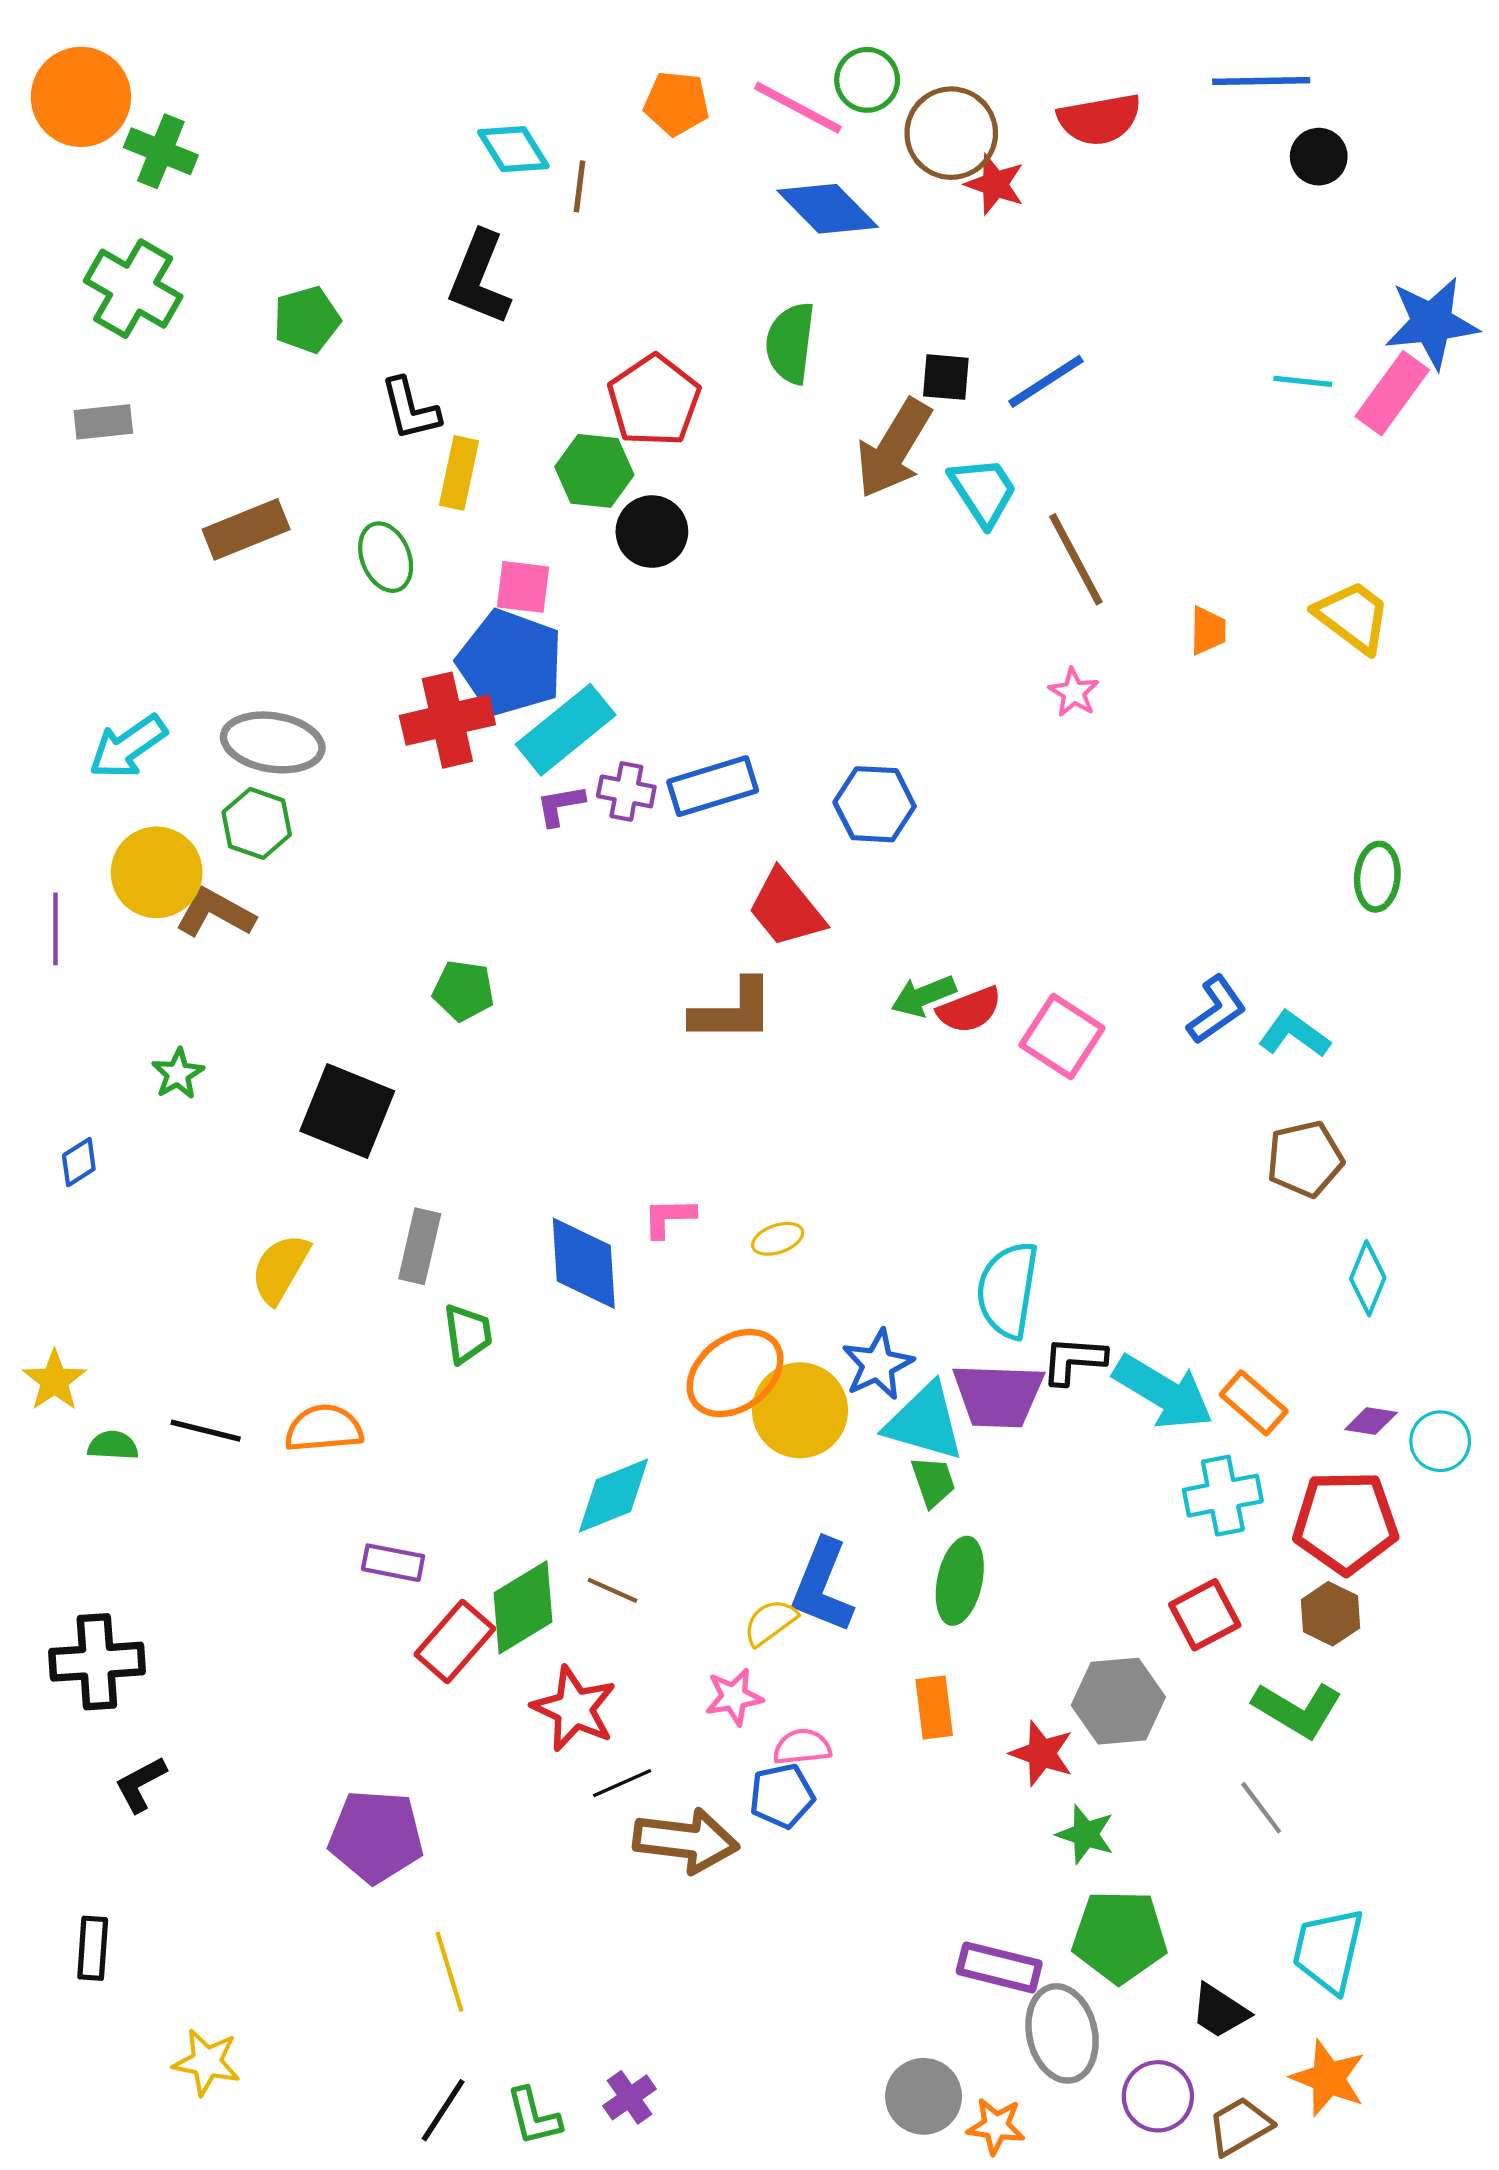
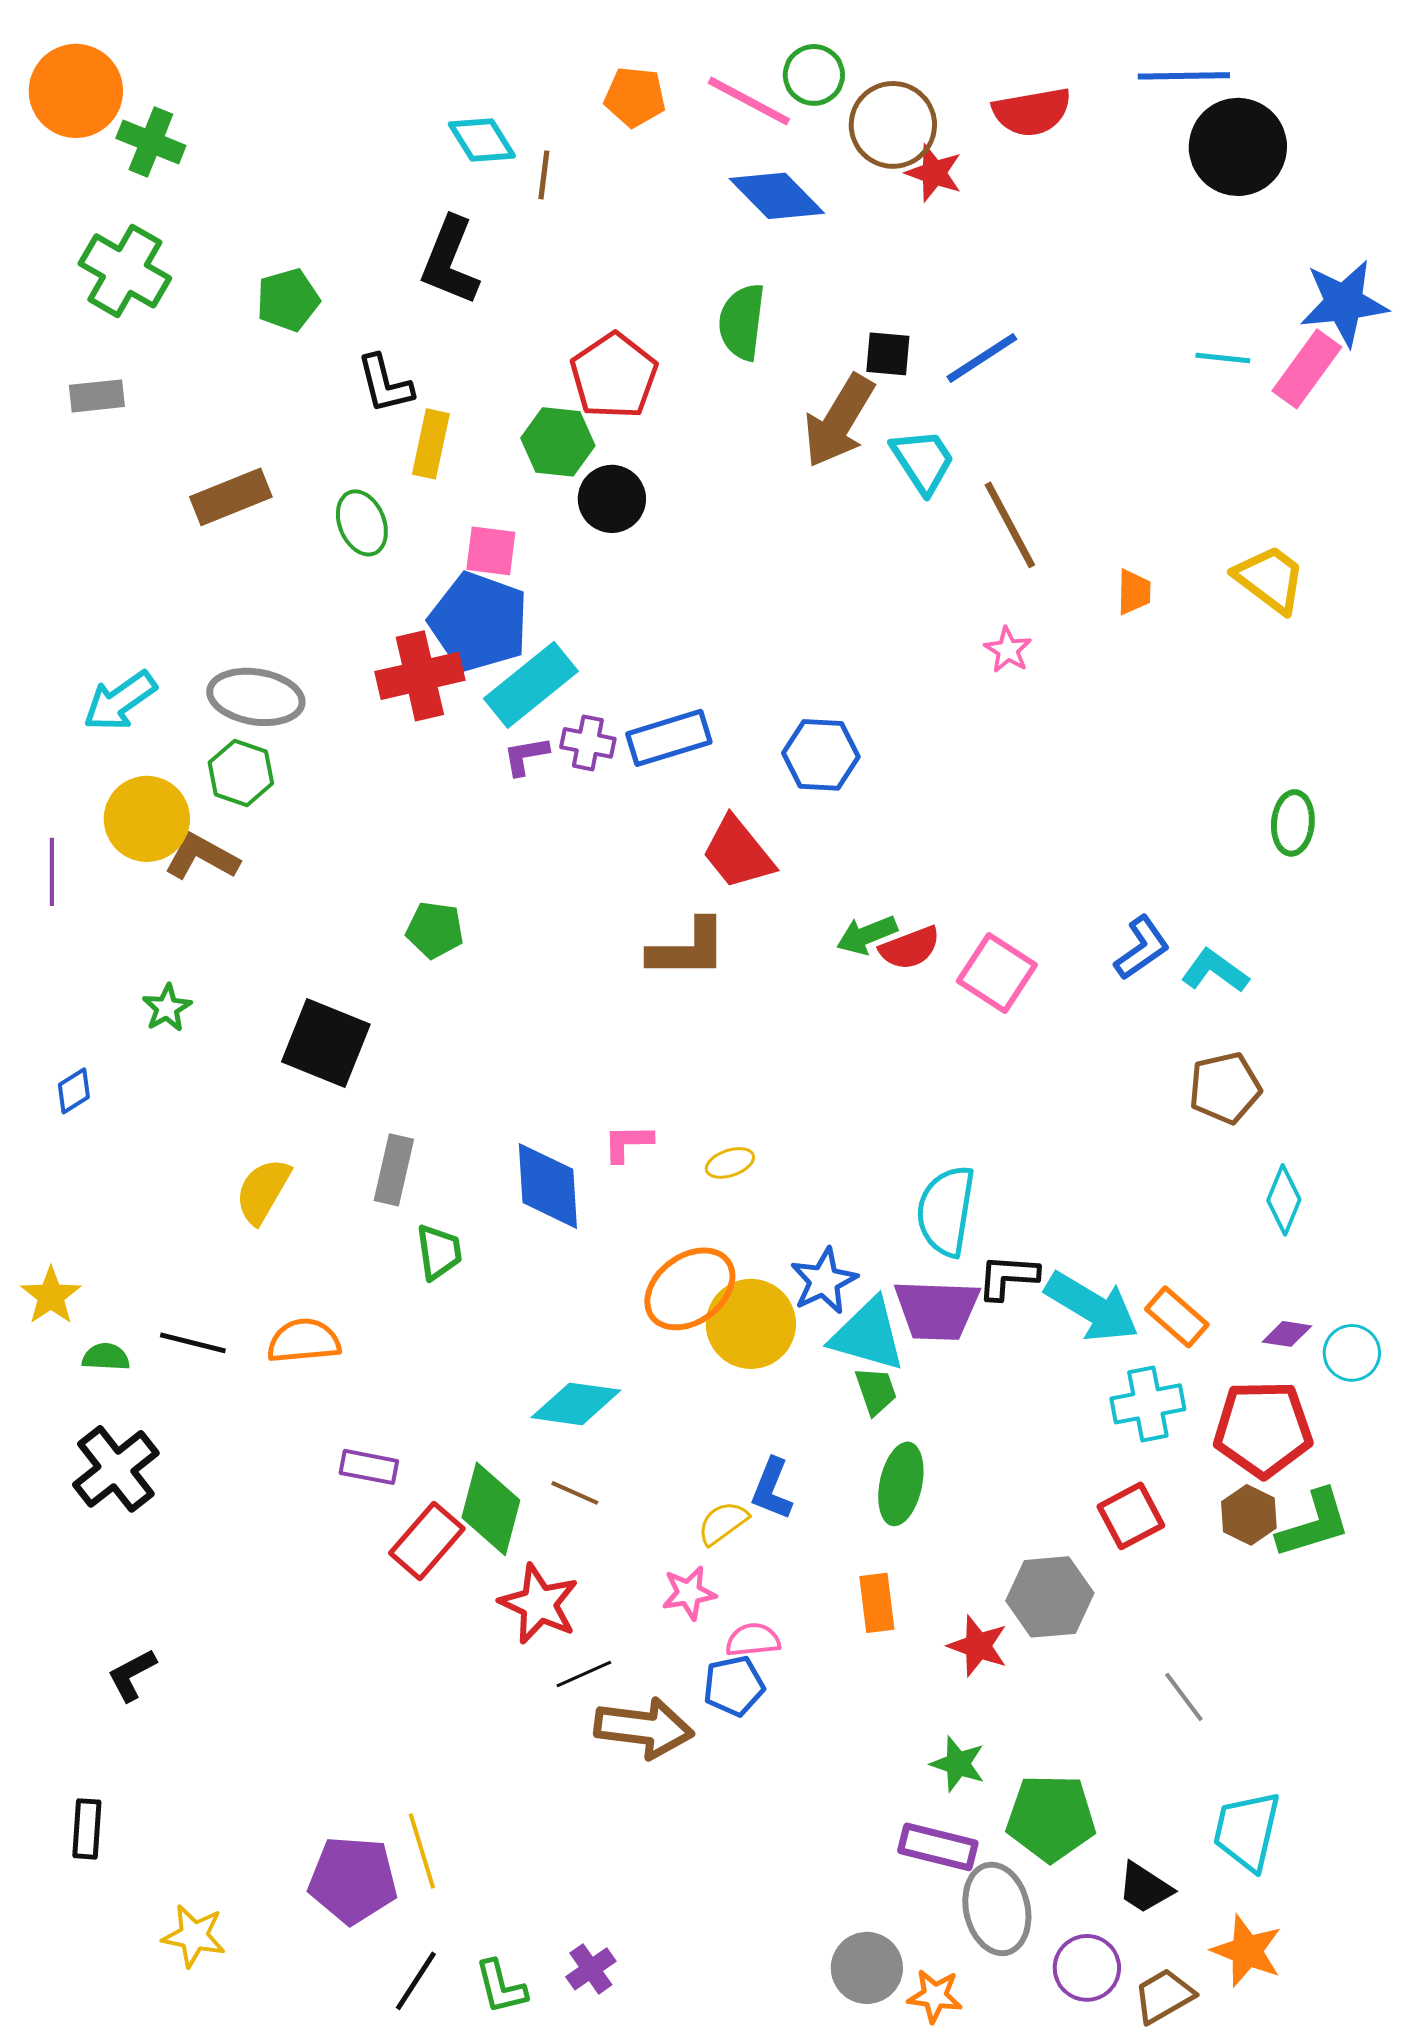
black circle: (1319, 157) -> (1238, 147), size x1.8
cyan diamond: (614, 1496) -> (576, 1404), turned 30
blue L-shape: (822, 1586) -> (772, 1489), size x0.7
green diamond: (523, 1607) -> (491, 1509), turned -44
black cross: (97, 1662) -> (116, 1469), moved, turned -34
green L-shape: (1297, 1710) -> (1314, 1524), moved, turned -48
green star: (1085, 1834) -> (958, 1764), moved
purple pentagon: (376, 1836) -> (353, 1880), moved

